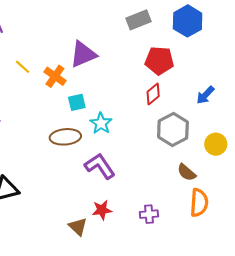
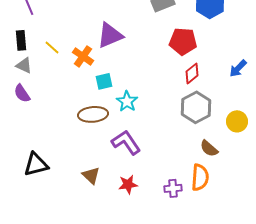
red diamond: (153, 94) -> (192, 73), moved
blue arrow: (205, 95) -> (238, 68), moved
orange semicircle: (199, 203) -> (200, 177), moved
brown triangle: (78, 227) -> (91, 175), moved

